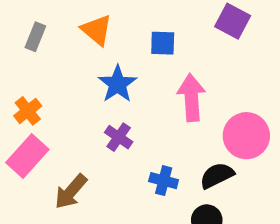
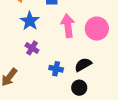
pink circle: (246, 136) -> (97, 29), moved

